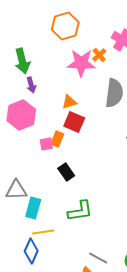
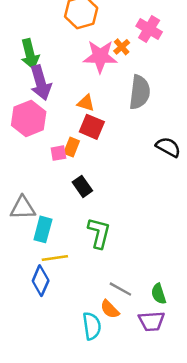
purple arrow: (31, 85) -> (41, 83), size x1.8
orange triangle: (69, 102) -> (86, 103), turned 35
green L-shape: (80, 211) -> (99, 233), turned -68

